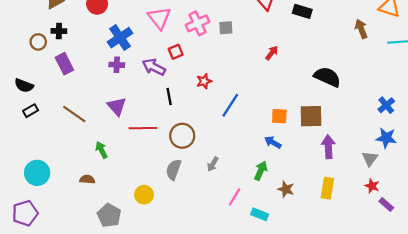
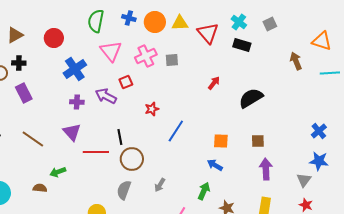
purple cross: (117, 65) -> (77, 102), moved
black semicircle: (327, 77) -> (251, 98), moved, turned -55
black line: (169, 96) -> (120, 137), moved
brown square: (311, 116) -> (258, 141), moved, size x0.6
green arrow: (101, 150) -> (58, 172), turned -84
brown semicircle: (87, 179) -> (40, 188), moved

